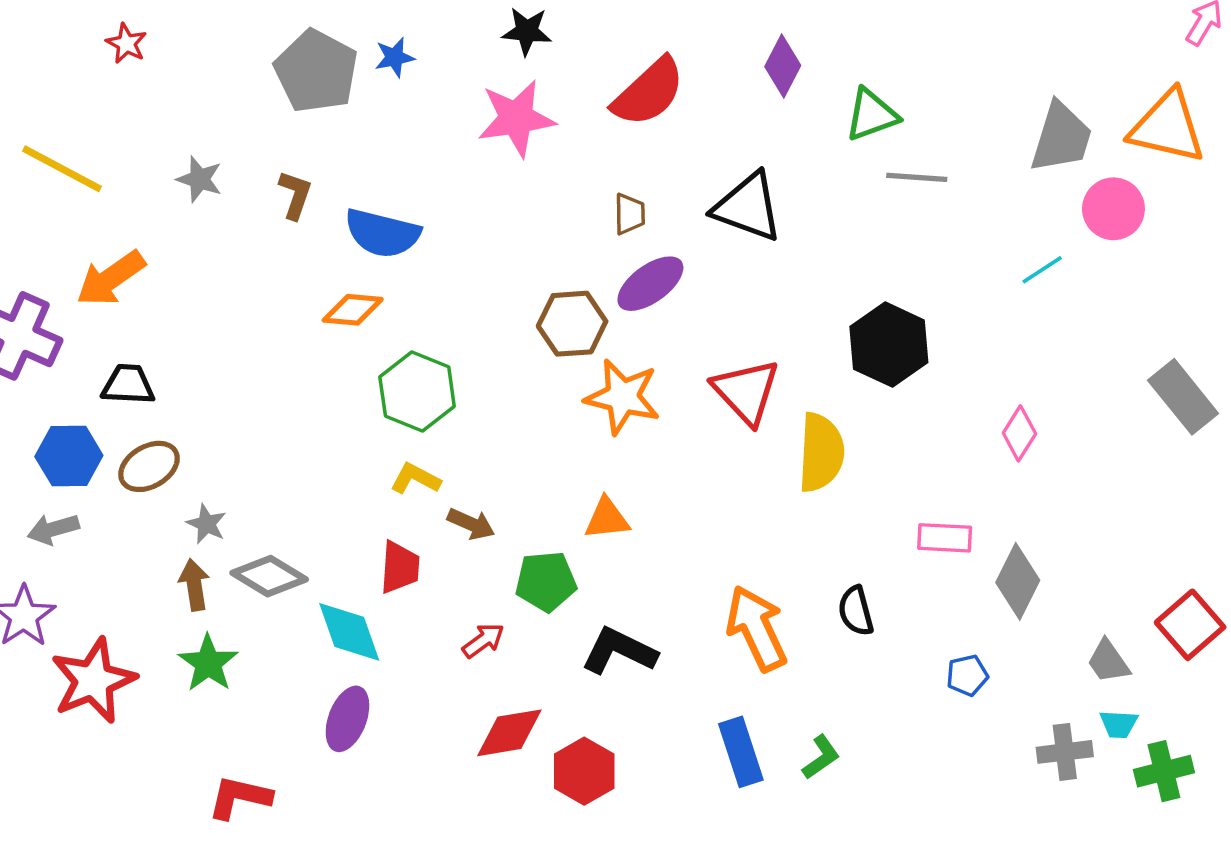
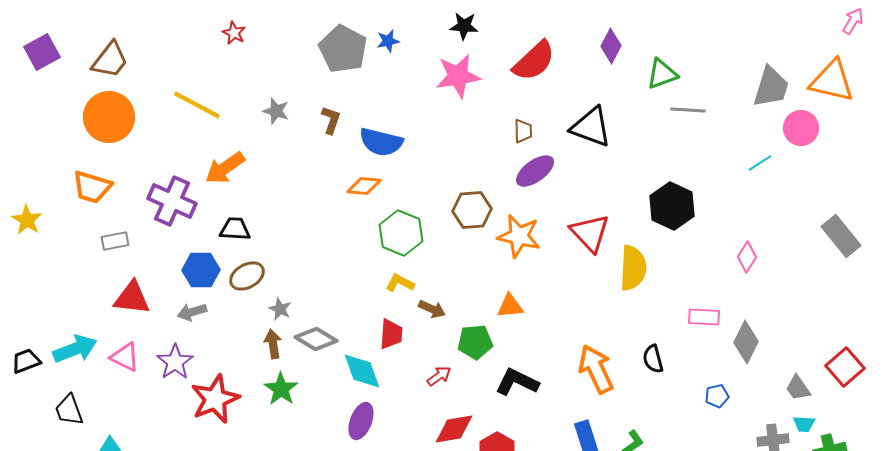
brown hexagon: (572, 324) -> (472, 210), moved

